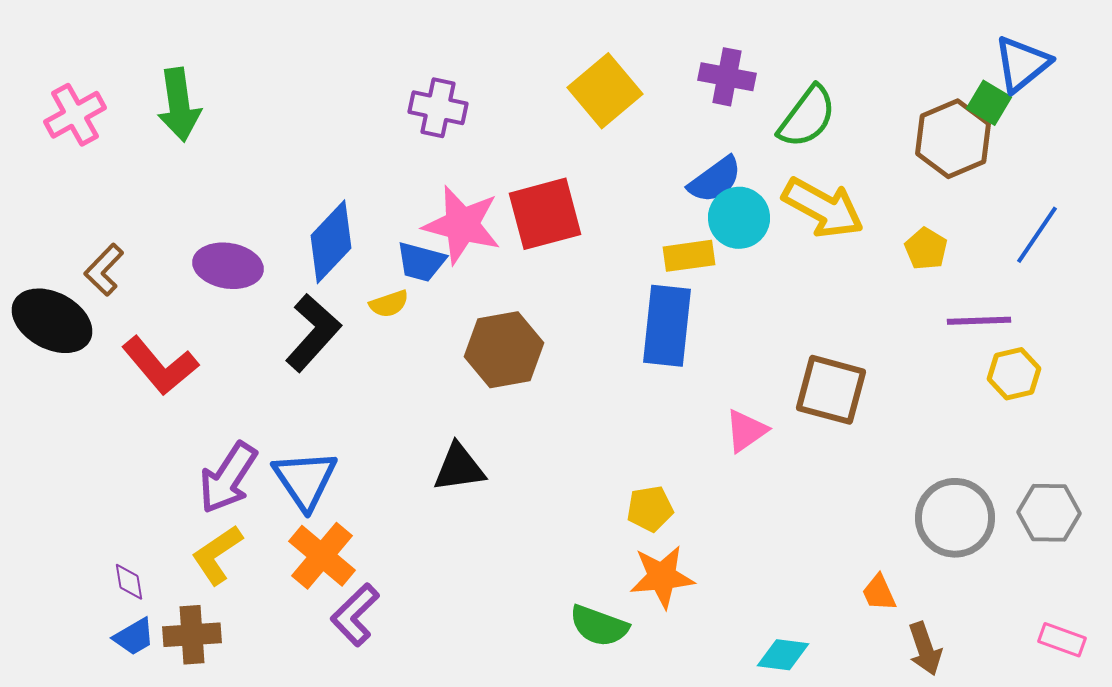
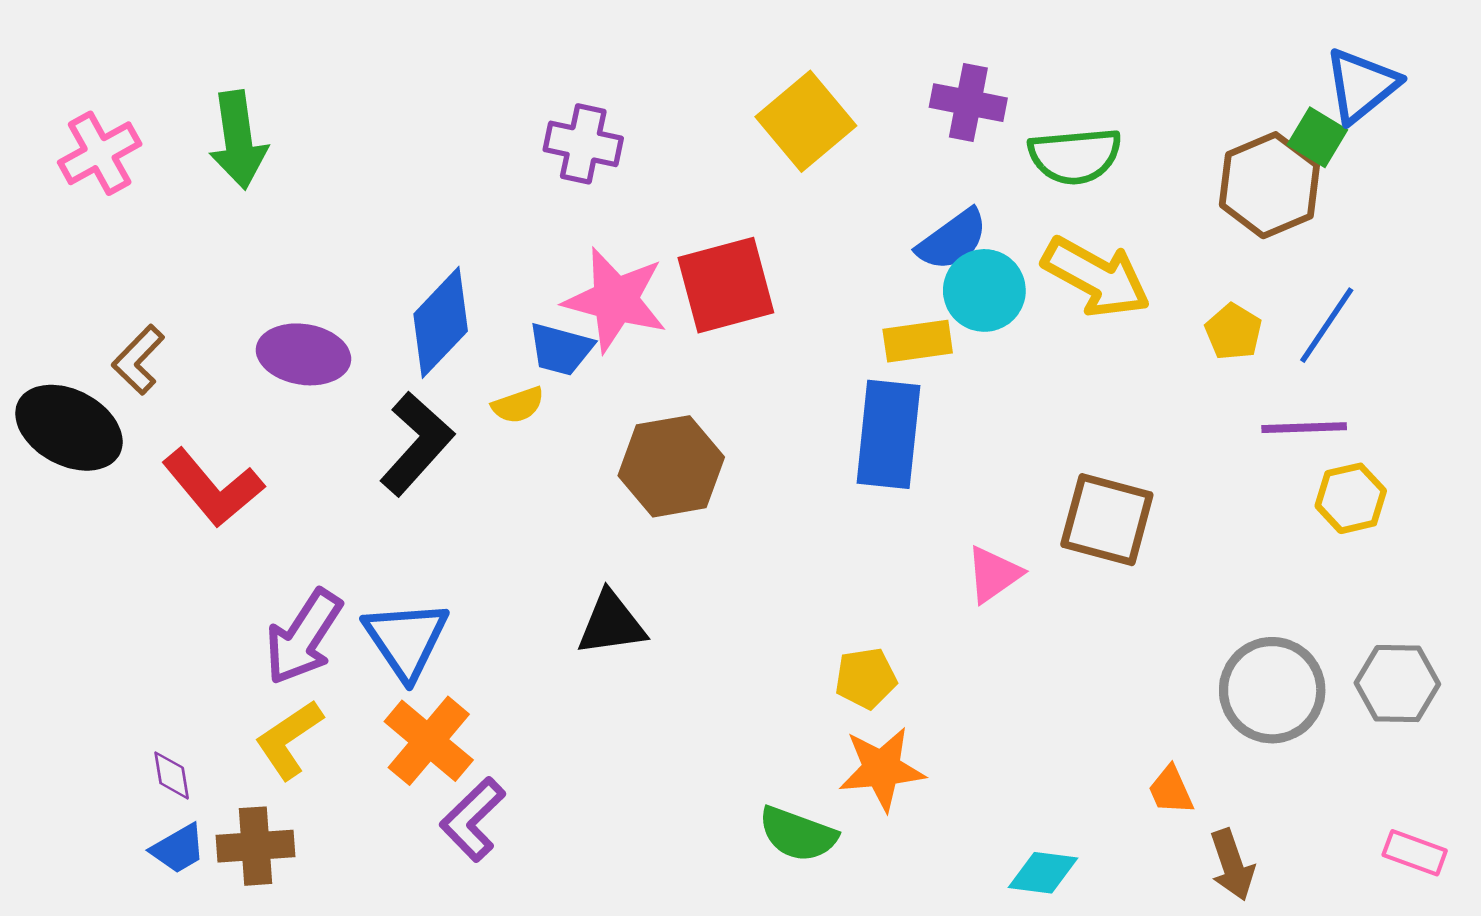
green semicircle: (807, 117) -> (1075, 156), turned 48
blue line: (1037, 235) -> (1327, 325), moved

